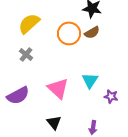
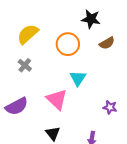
brown semicircle: (92, 32) -> (107, 43), moved
cyan triangle: (90, 80) -> (78, 78), moved

